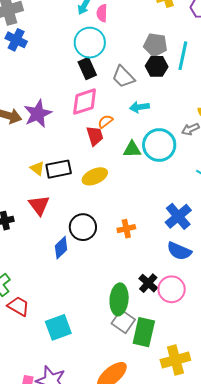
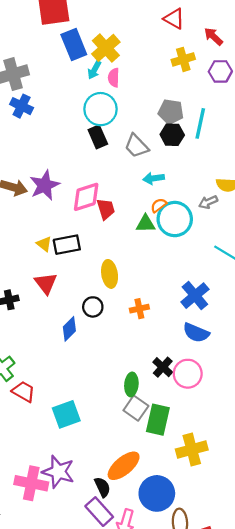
pink diamond: (85, 102) -> (86, 197), moved
orange semicircle: (105, 121) -> (159, 205), moved
yellow ellipse: (95, 176) -> (110, 274), moved, turned -75
black circle: (83, 227) -> (93, 307), size x0.7
green ellipse: (119, 299) -> (131, 384), size x0.7

